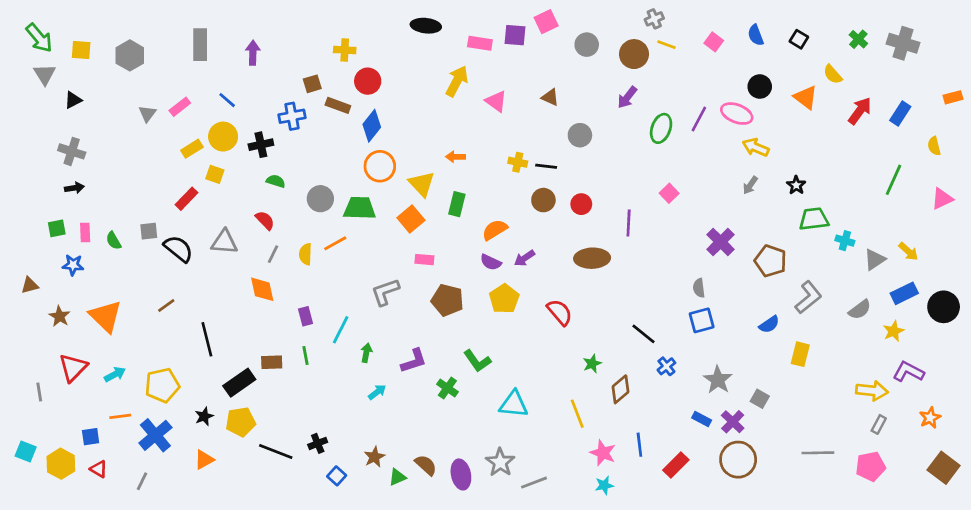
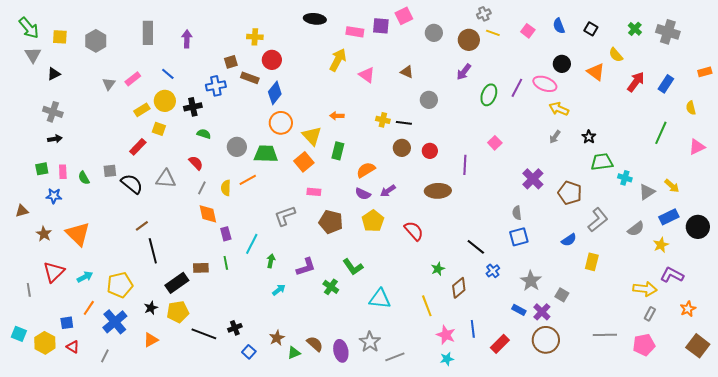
orange diamond: (262, 289) -> (208, 214), moved
brown line: (166, 306) -> (142, 226), moved
orange line: (120, 416) -> (89, 308), turned -49

